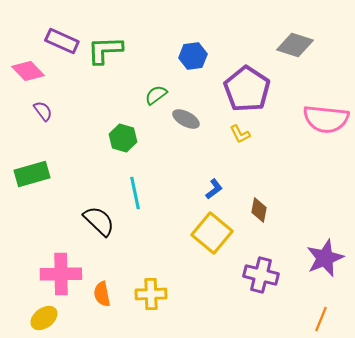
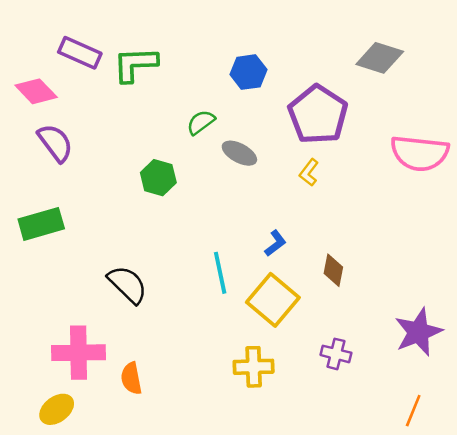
purple semicircle: (43, 111) -> (55, 143), size x1.5
yellow L-shape: (240, 134) -> (309, 172), turned 65
cyan line: (135, 193) -> (220, 273), moved
purple cross: (261, 275) -> (336, 354), size x0.7
yellow cross: (151, 294) -> (254, 367), moved

